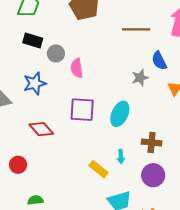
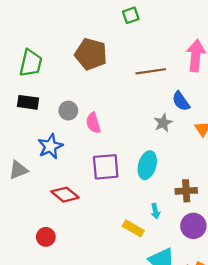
black rectangle: (33, 40) -> (28, 102), moved

